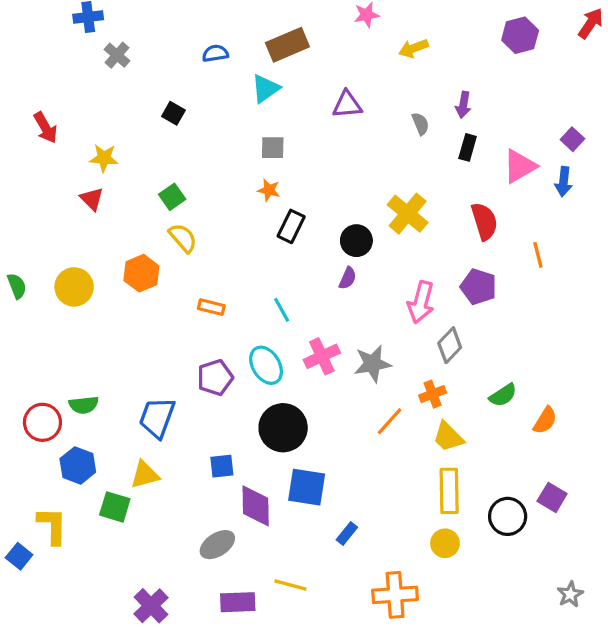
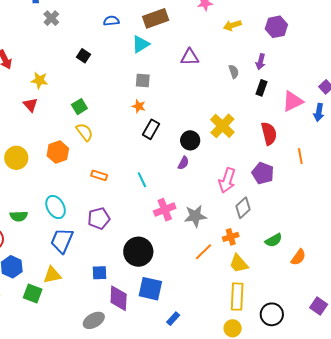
purple hexagon: (520, 35) -> (276, 27), moved
cyan ellipse: (266, 365) -> (56, 207), moved
green semicircle: (84, 405) -> (19, 216), moved
purple square: (552, 497) -> (319, 306), moved

